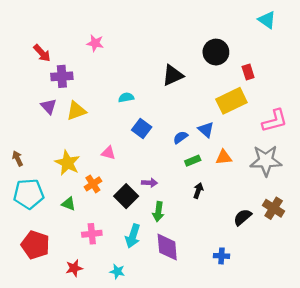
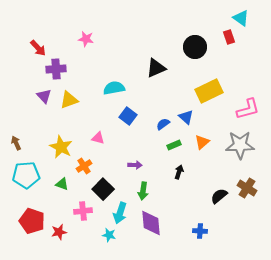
red rectangle: (248, 72) -> (229, 37), moved
cyan semicircle: (126, 97) -> (114, 88), size x1.5
orange triangle: (224, 157) -> (202, 142), turned -35
black square: (126, 196) -> (103, 189), moved
red star: (74, 268) -> (59, 232), moved
cyan star: (117, 271) -> (109, 235), moved

